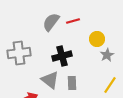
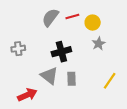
yellow circle: (97, 39) -> (93, 23), moved
gray cross: (19, 53) -> (18, 49), size x0.6
gray star: (107, 55) -> (99, 44), moved

